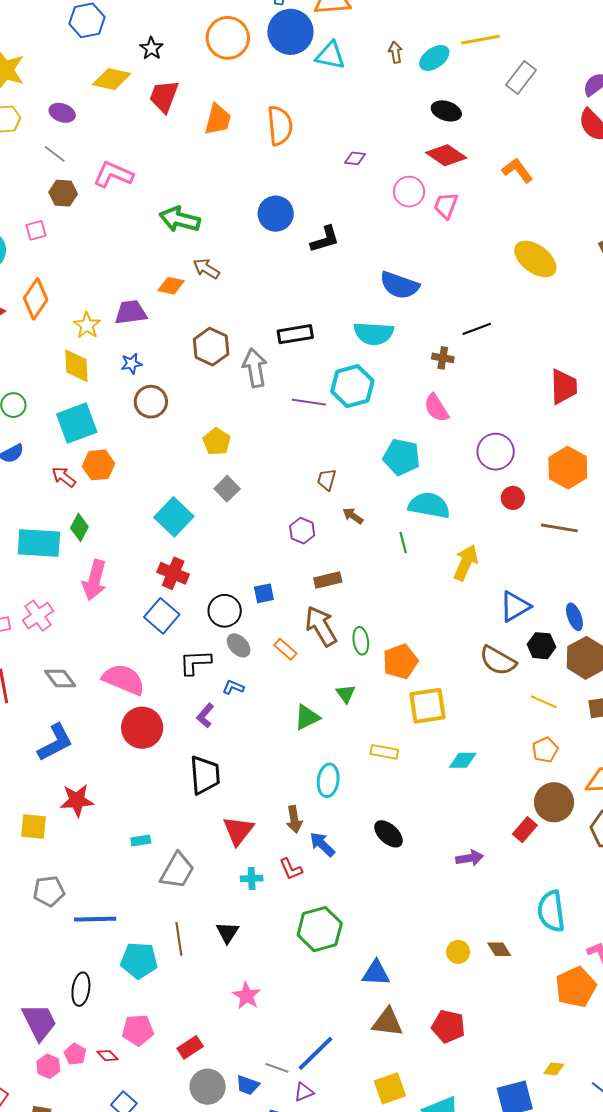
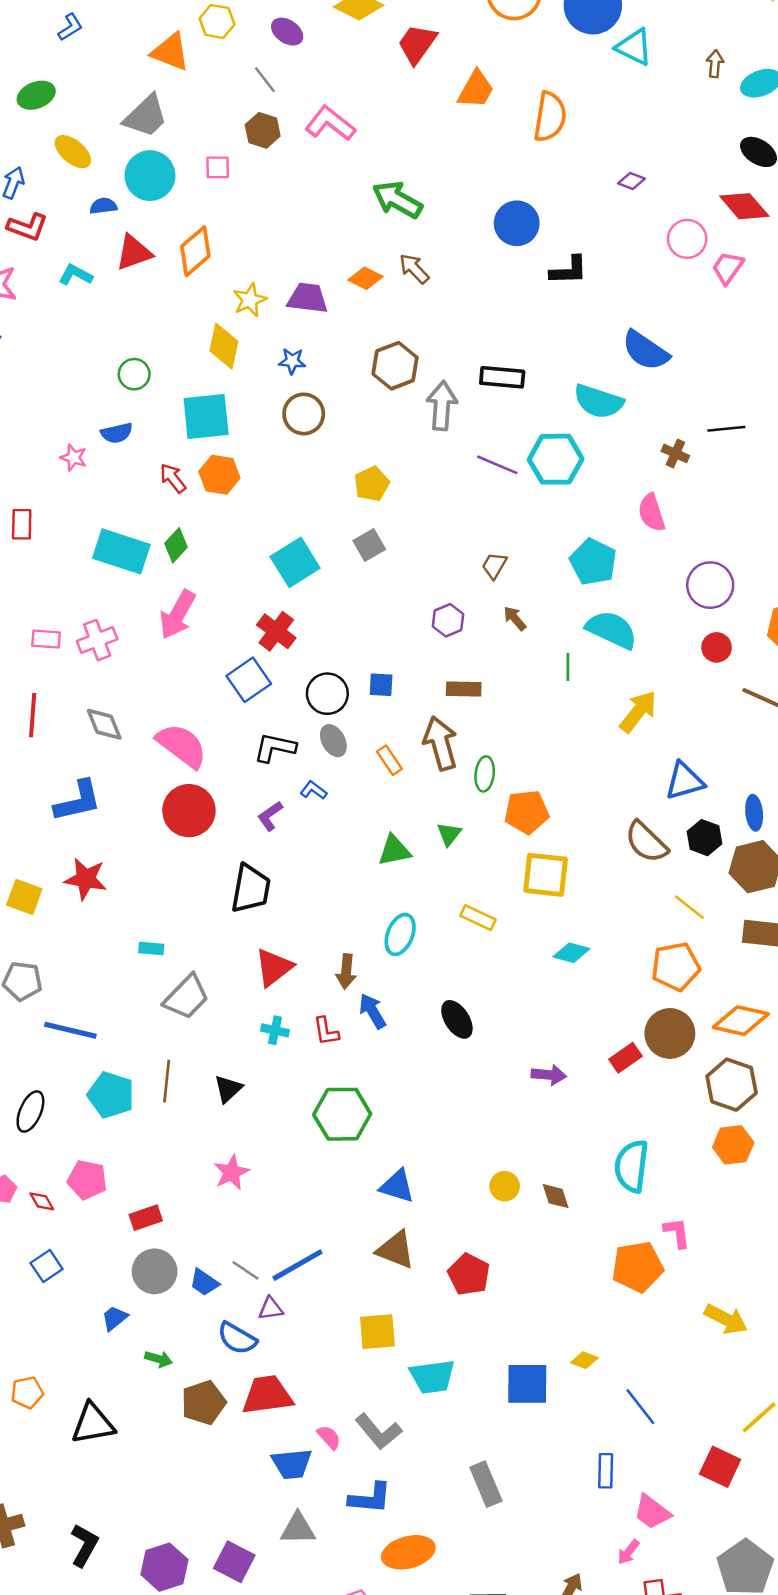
orange pentagon: (545, 750) -> (676, 966), size x1.5

